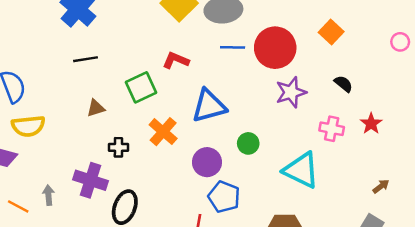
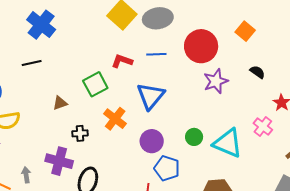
blue line: (233, 47) -> (156, 54), moved
black line: (86, 59) -> (32, 63), moved
blue triangle: (209, 106) -> (151, 96), turned -32
pink cross: (332, 129) -> (263, 126), moved, turned 30
green circle: (248, 143) -> (194, 137), moved

